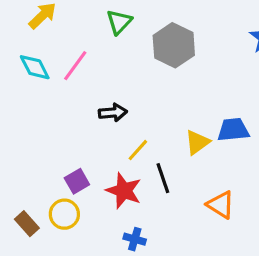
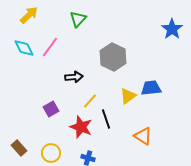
gray hexagon: (174, 45) -> (113, 57), moved
purple square: (77, 181) -> (51, 109), moved
yellow circle: (64, 214) -> (51, 153), moved

